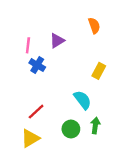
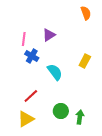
orange semicircle: (94, 26) -> (86, 13), moved
cyan semicircle: (83, 100) -> (55, 72), moved
green arrow: (95, 126) -> (80, 117), moved

